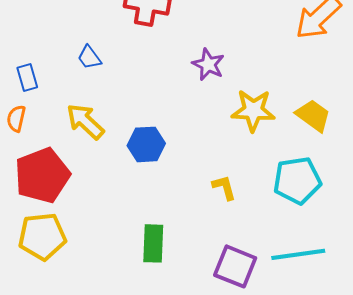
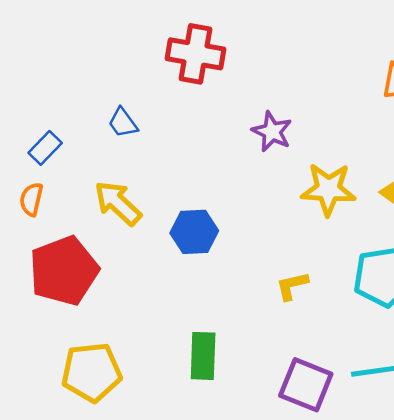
blue rectangle: (27, 77) -> (45, 148), turned 60
yellow L-shape: (224, 187) -> (292, 286), turned -88
yellow pentagon: (42, 236) -> (91, 372), moved

